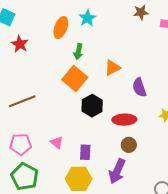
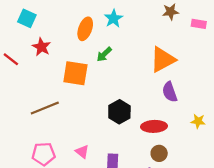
green arrow: (78, 52) -> (104, 54), turned 35
orange triangle: (112, 68) -> (163, 59), moved, size x1.5
orange square: (75, 78) -> (75, 73), moved, turned -30

